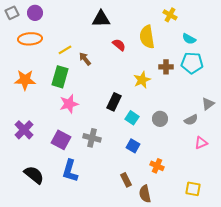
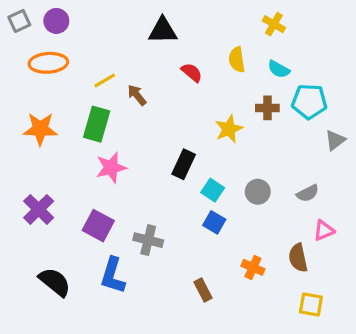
yellow semicircle: (147, 37) -> (237, 60), size x0.7
cyan semicircle: (189, 39) -> (279, 69), moved
gray triangle: (208, 104) -> (335, 140), moved
gray cross: (92, 138) -> (148, 240), moved
blue square: (133, 146) -> (214, 222), moved
brown semicircle: (145, 194) -> (298, 258), moved

